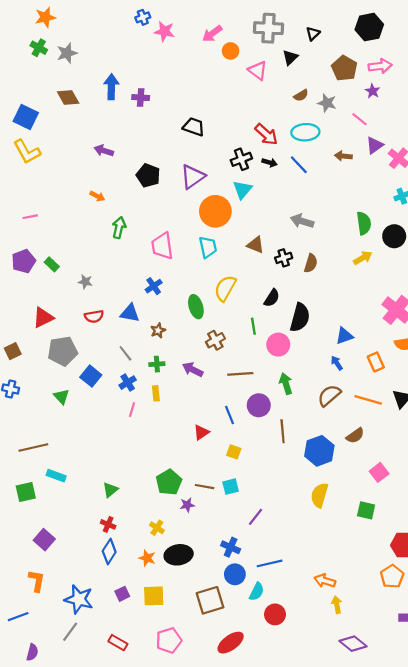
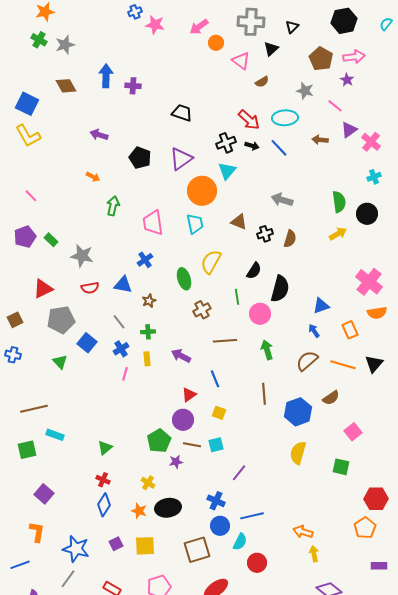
brown semicircle: (301, 95) -> (262, 82), moved
pink line: (30, 217) -> (31, 196), turned 56
gray star: (85, 282) -> (82, 256), size x1.6
purple arrow: (193, 370) -> (181, 356), moved
purple circle: (259, 405) -> (183, 420), moved

